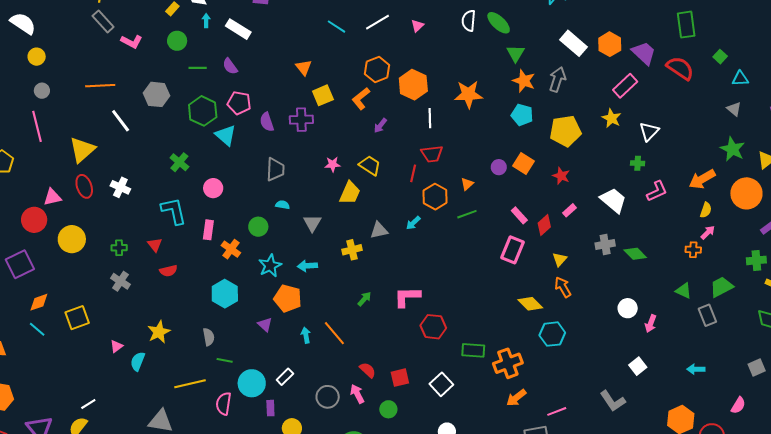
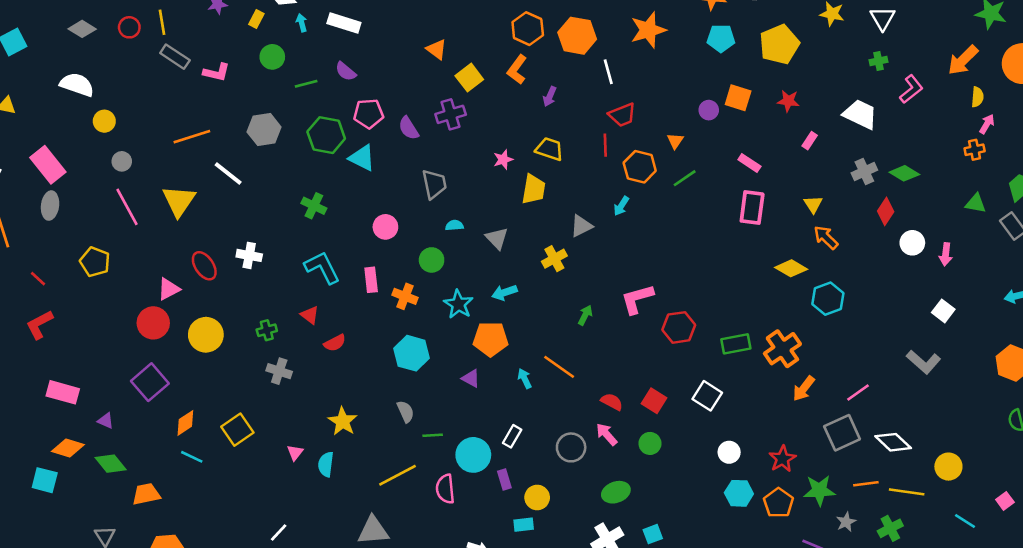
yellow triangle: (82, 150) -> (179, 201), moved
pink circle: (213, 188) -> (385, 227), moved
red diamond: (544, 225) -> (886, 211), moved
red square: (400, 378) -> (654, 401), turned -30

